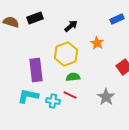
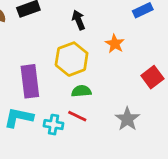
black arrow: (71, 26) -> (79, 20), turned -72

